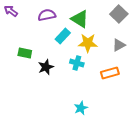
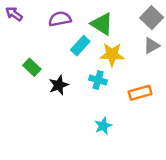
gray triangle: (119, 45) -> (152, 46), moved
green rectangle: (25, 53) -> (32, 67), turned 32
cyan star: (81, 108) -> (103, 126), moved

